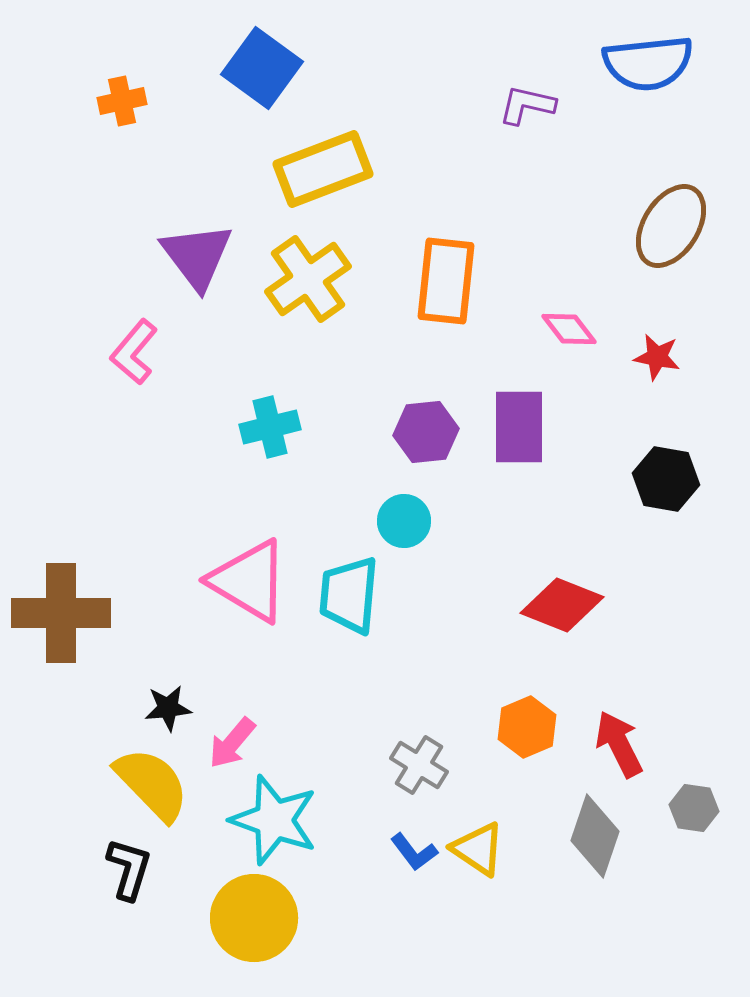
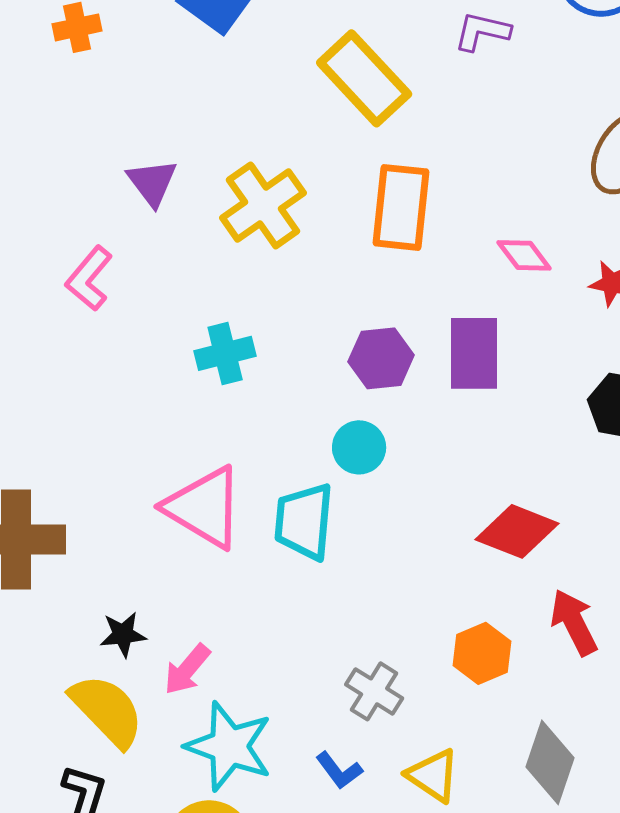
yellow rectangle: (323, 169) -> (364, 78), moved, turned 68
purple triangle: (197, 256) -> (152, 182), size x0.7
red arrow: (619, 744) -> (574, 622), moved
blue L-shape: (414, 852) -> (339, 770), moved

